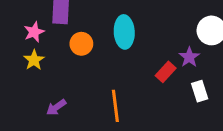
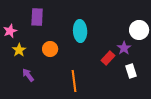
pink star: (34, 32) -> (10, 31), moved
orange circle: (81, 44) -> (50, 49), moved
purple arrow: (56, 107) -> (28, 75), moved, turned 88

